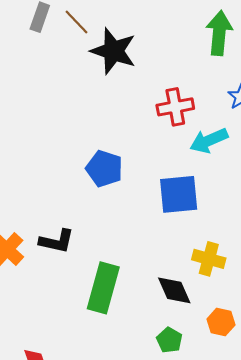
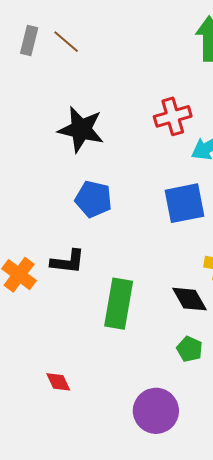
black star: (113, 51) -> (81, 129), moved
blue pentagon: (104, 169) -> (93, 199), moved

